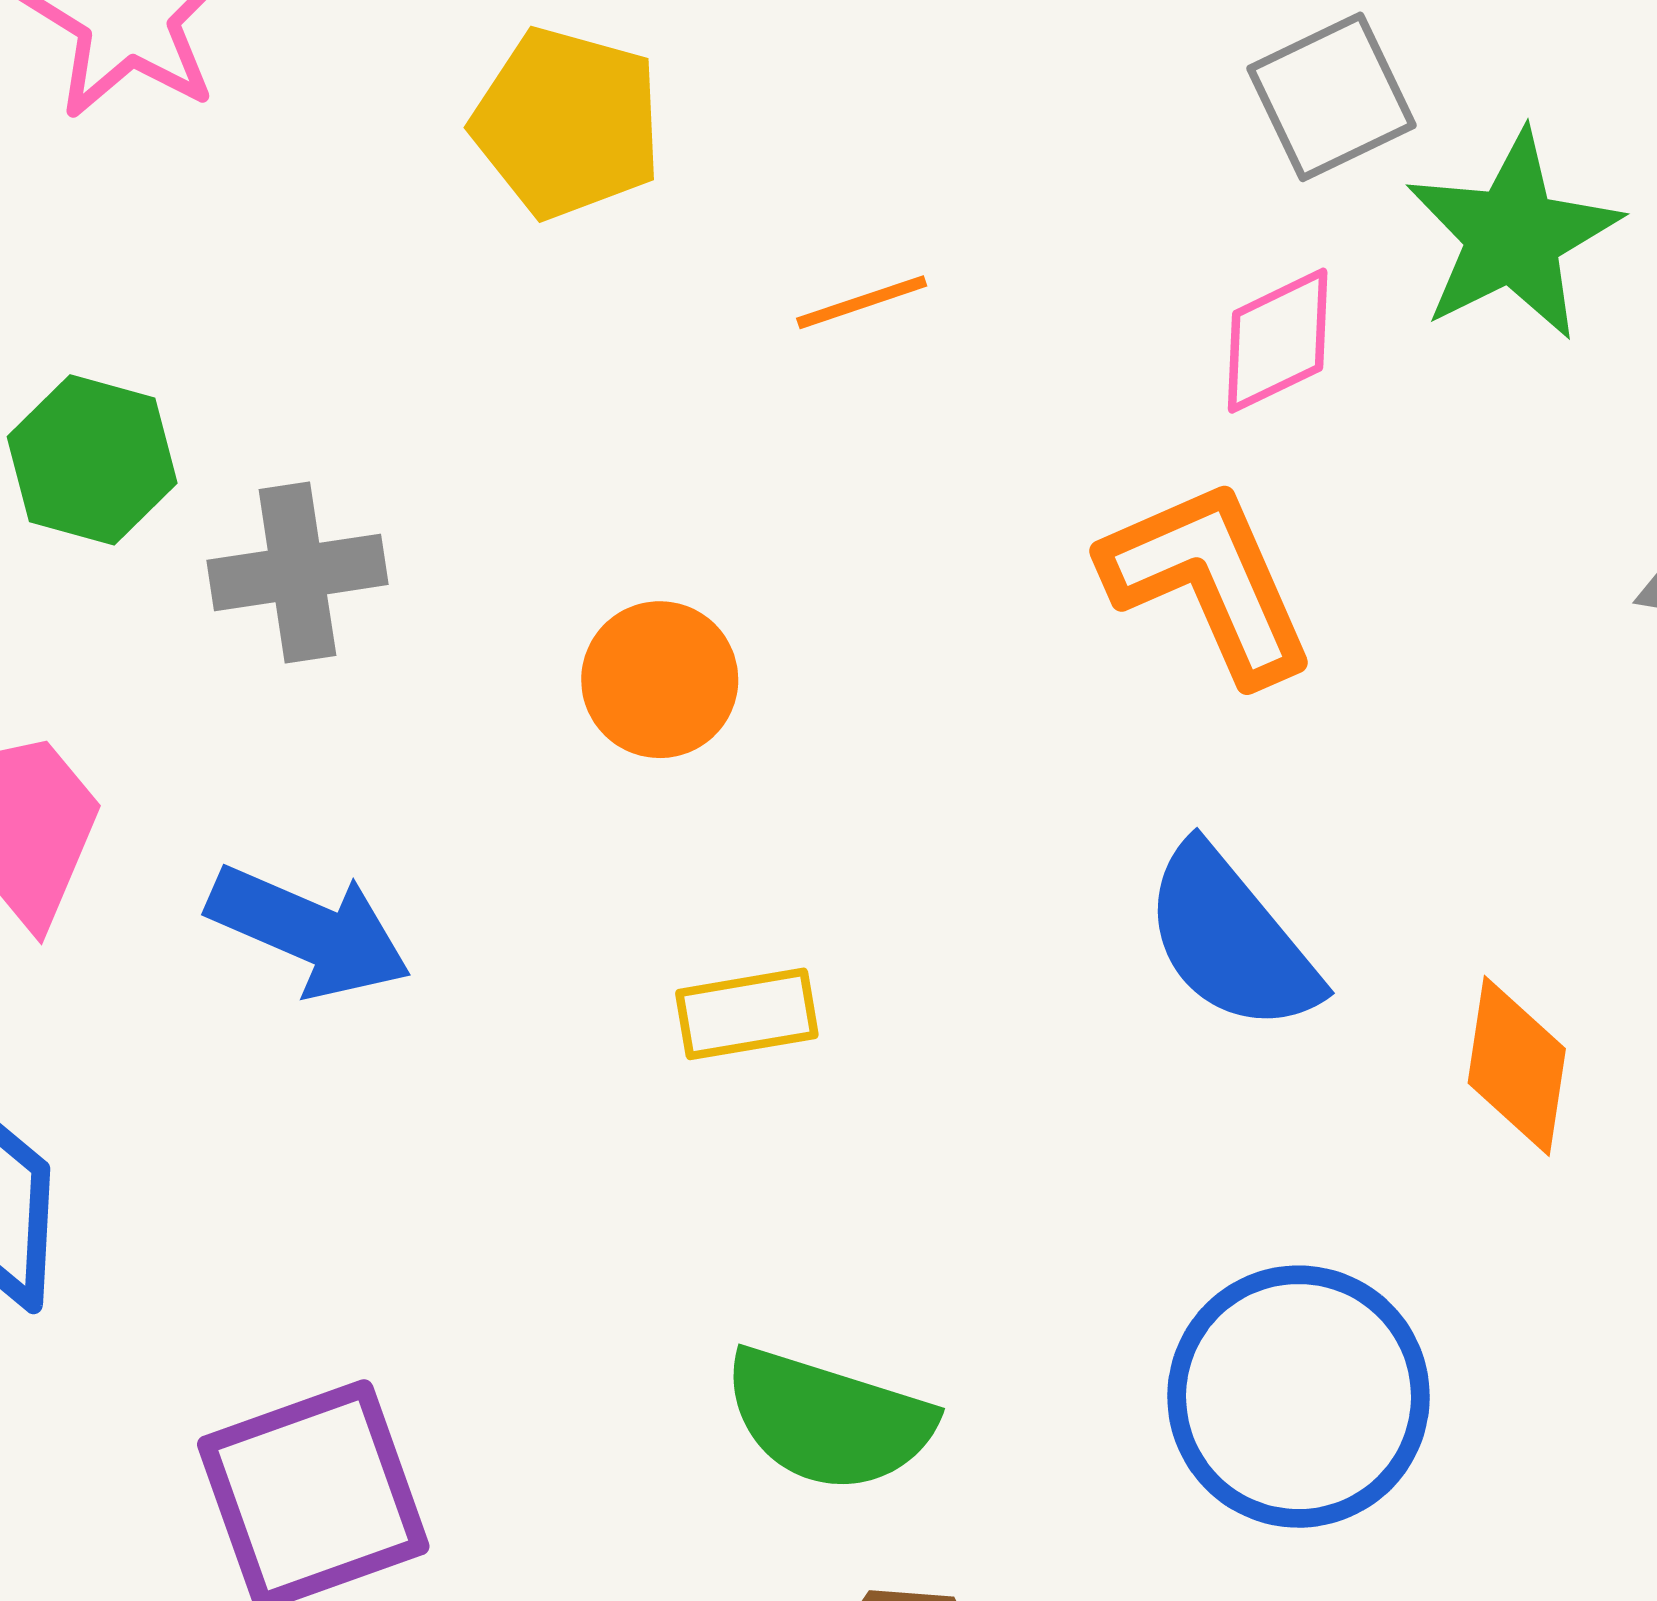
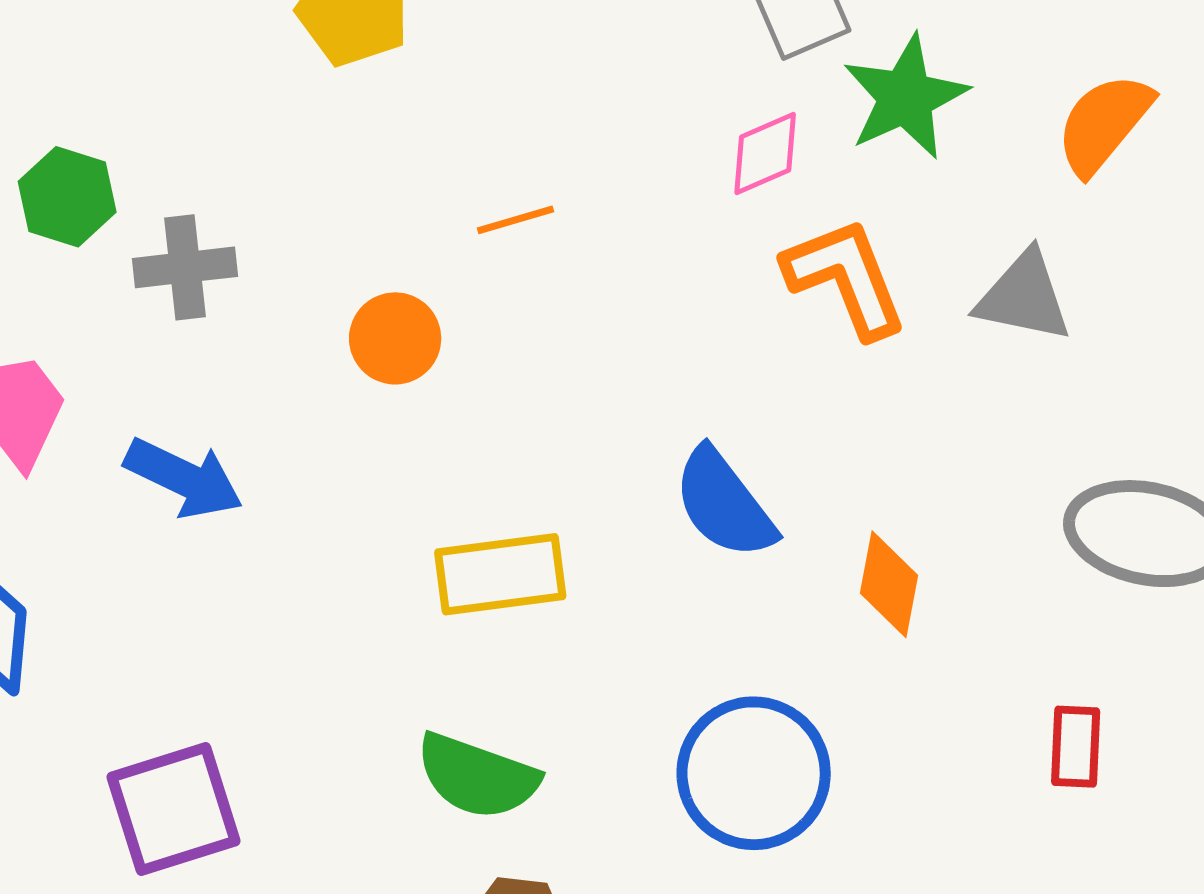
orange line: (862, 302) -> (516, 220), moved
orange L-shape: (1209, 581) -> (846, 278), moved
yellow rectangle: (747, 1014) -> (500, 574), moved, size x1.6

